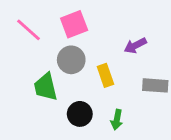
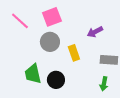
green trapezoid: (46, 87) -> (33, 74), moved
green arrow: (117, 120) -> (104, 84), moved

